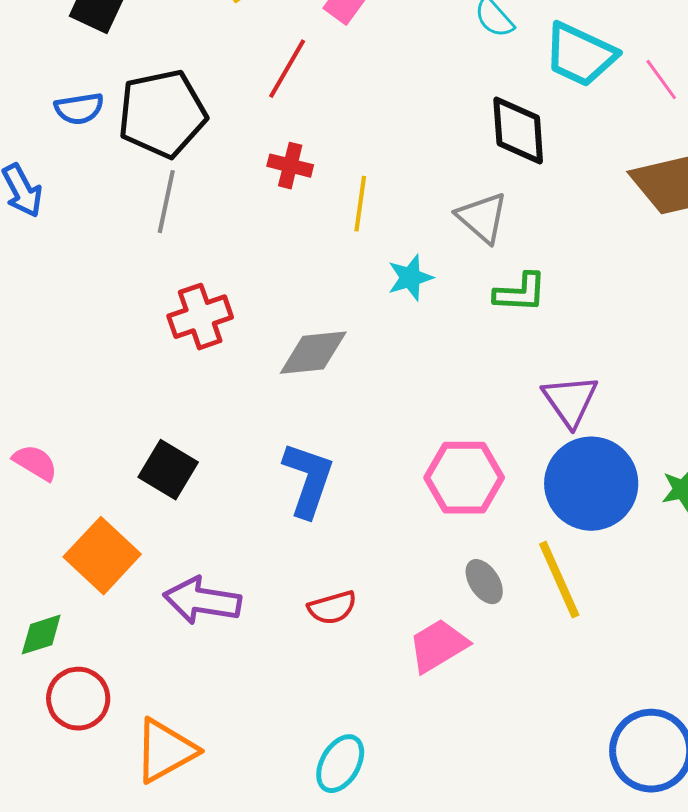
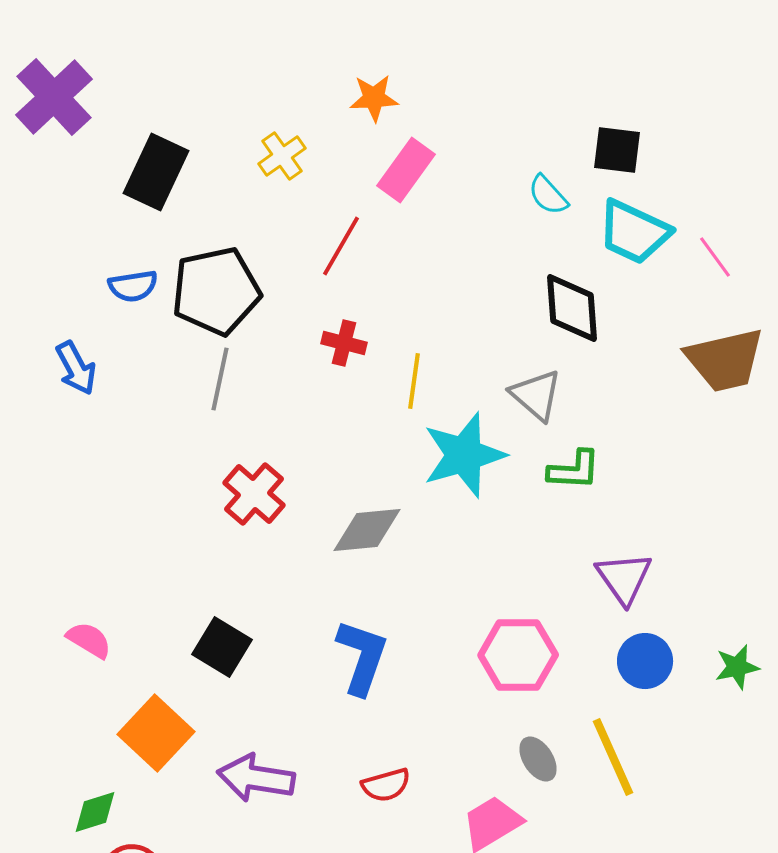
cyan star: (410, 278) -> (464, 455), size x1.8
red cross: (200, 317) -> (254, 494), turned -30
blue circle: (591, 484) -> (645, 661), size x0.6

